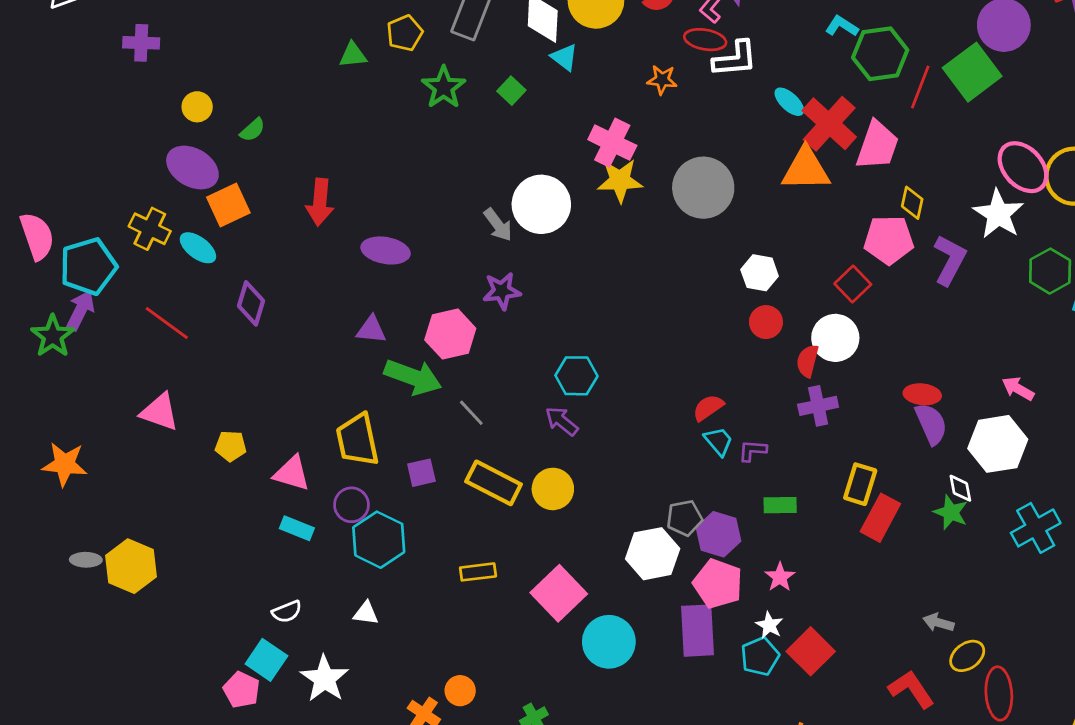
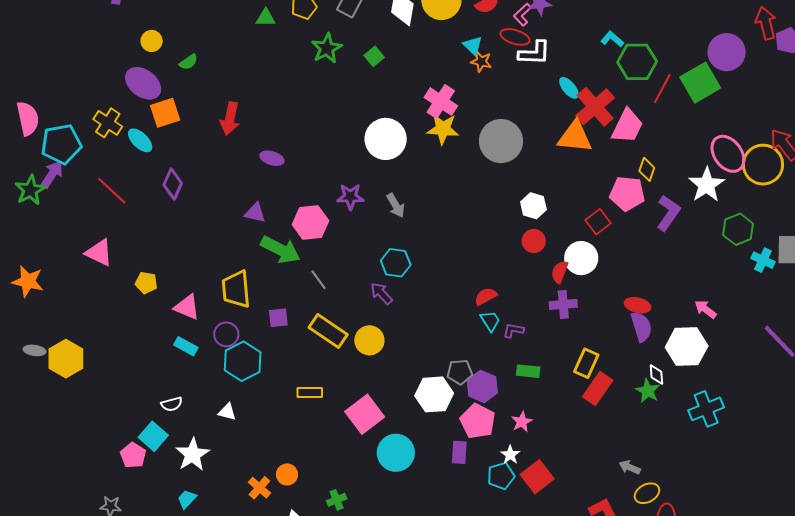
cyan triangle: (564, 57) -> (473, 46), moved
gray arrow: (498, 225) -> (396, 205), moved
purple ellipse: (386, 250) -> (272, 158), size x0.7
purple rectangle: (697, 631) -> (459, 452), size x0.6

